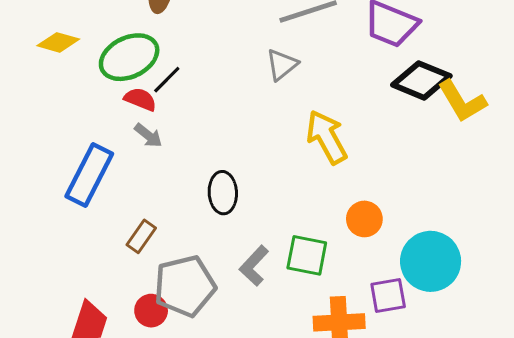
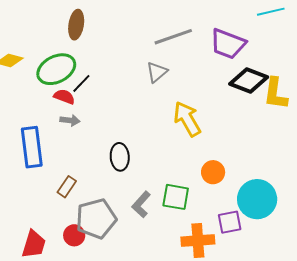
yellow L-shape: (462, 101) -> (276, 94), turned 40
gray arrow: (148, 135) -> (70, 120), turned -30
blue rectangle: (89, 175) -> (32, 147), turned -33

